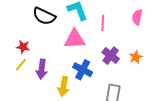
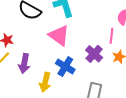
pink line: (103, 23) -> (111, 36), moved
pink triangle: (75, 39) -> (59, 35), turned 35

